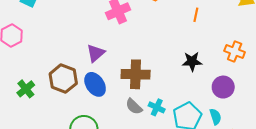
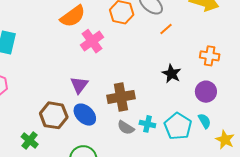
orange line: (196, 15) -> (166, 29), turned 48
black star: (192, 61) -> (172, 74), turned -30
green cross: (26, 89) -> (30, 140), moved

